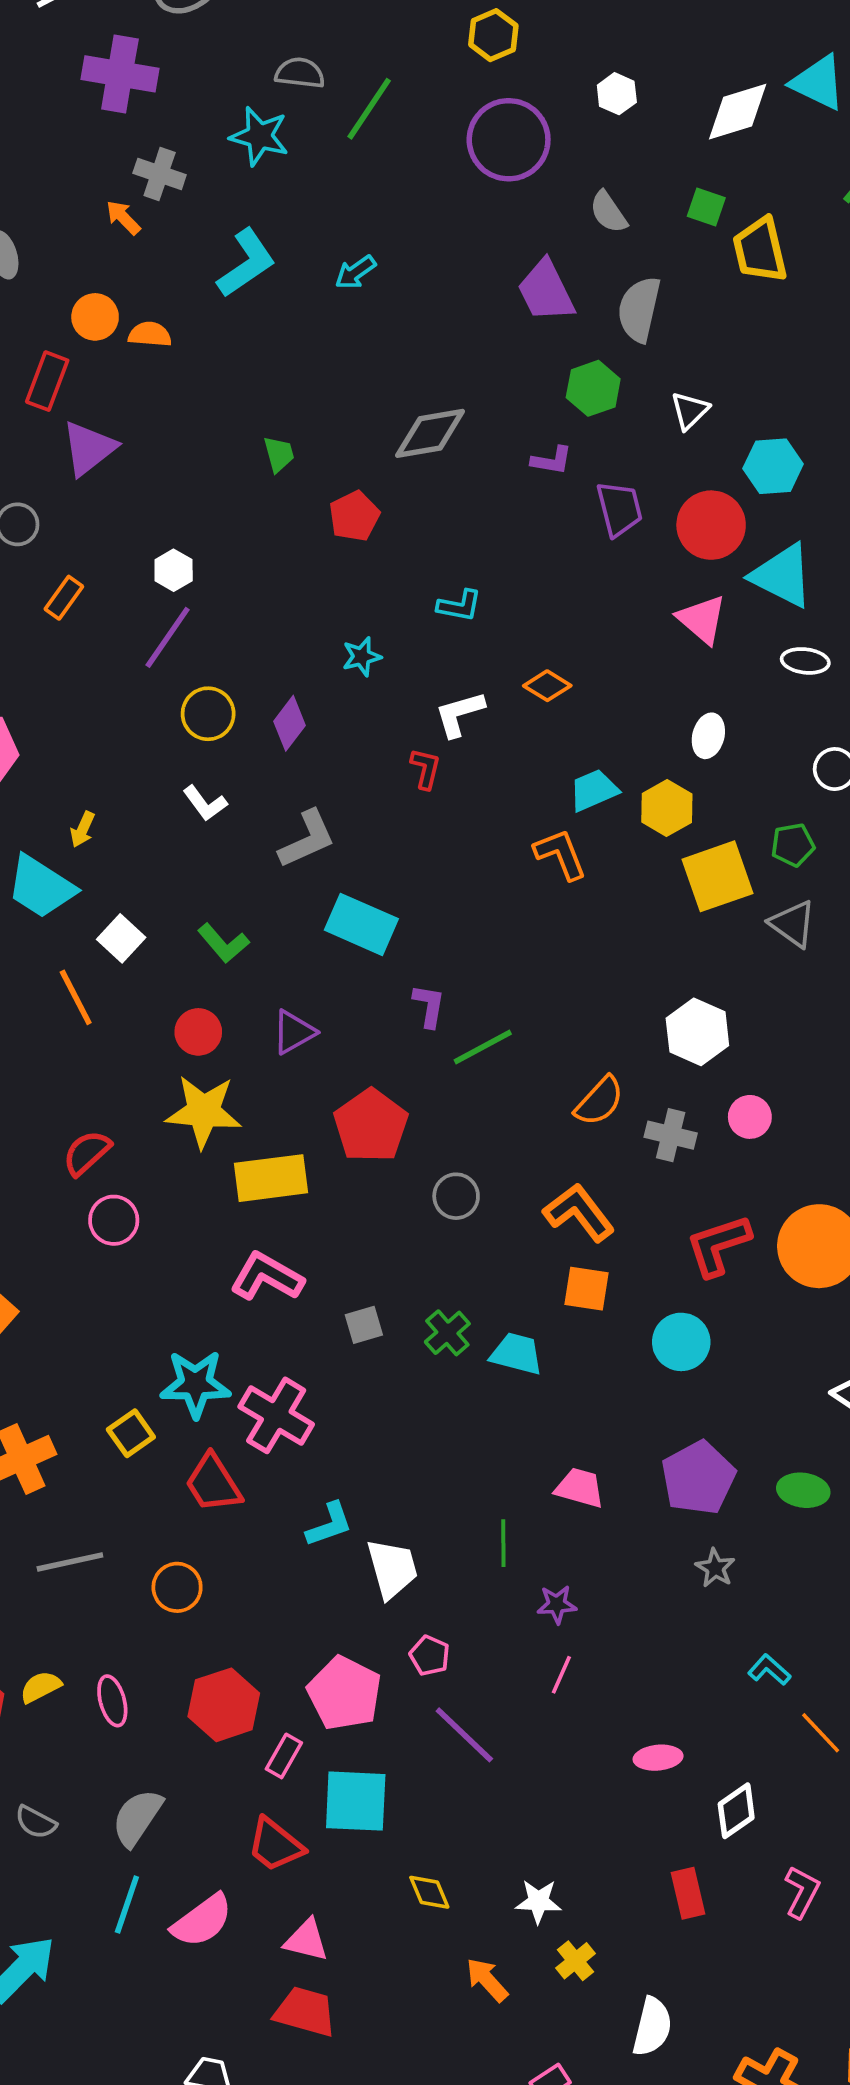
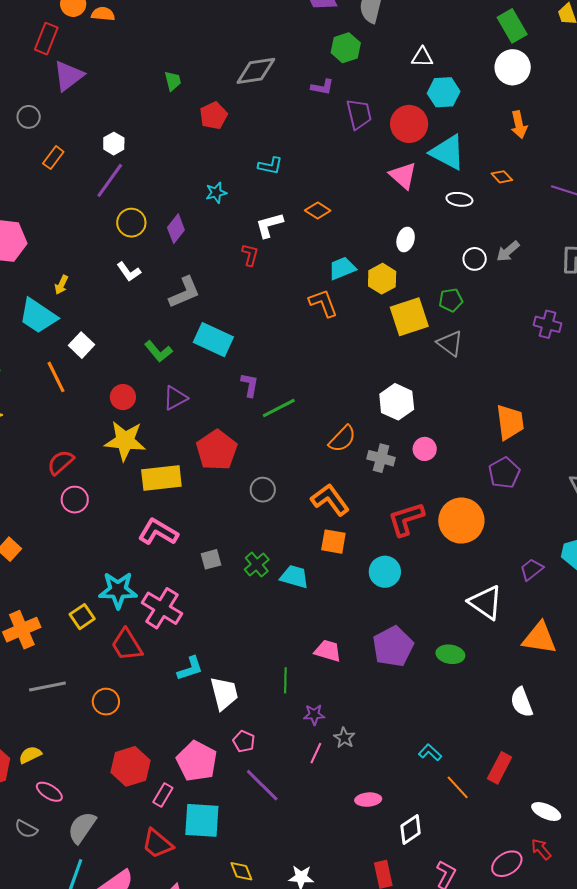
white triangle: (690, 411) -> (422, 57), moved, turned 45
green L-shape: (223, 943) -> (158, 351), moved
gray star: (715, 1568) -> (344, 738), moved
pink ellipse: (112, 1701) -> (49, 792), moved, turned -44

